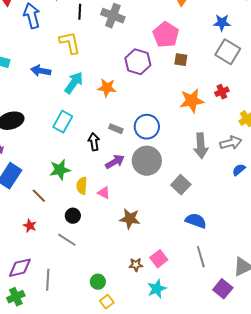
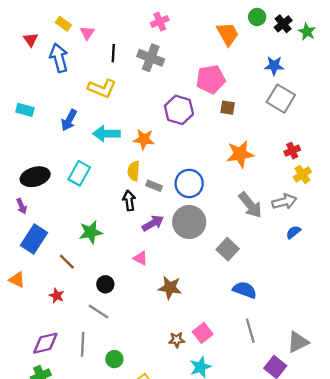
pink pentagon: (166, 35) -> (211, 79), turned 30
yellow L-shape: (70, 43) -> (102, 88), turned 125
blue arrow: (41, 71) -> (69, 120), turned -72
cyan arrow: (74, 83) -> (106, 134), turned -125
red cross: (222, 92) -> (292, 151), moved
cyan rectangle: (63, 122) -> (79, 173), moved
gray arrow: (201, 146) -> (250, 205), turned -35
yellow semicircle: (82, 186) -> (134, 171), moved
gray line: (48, 280) -> (83, 344), moved
green circle: (98, 282) -> (114, 359), moved

